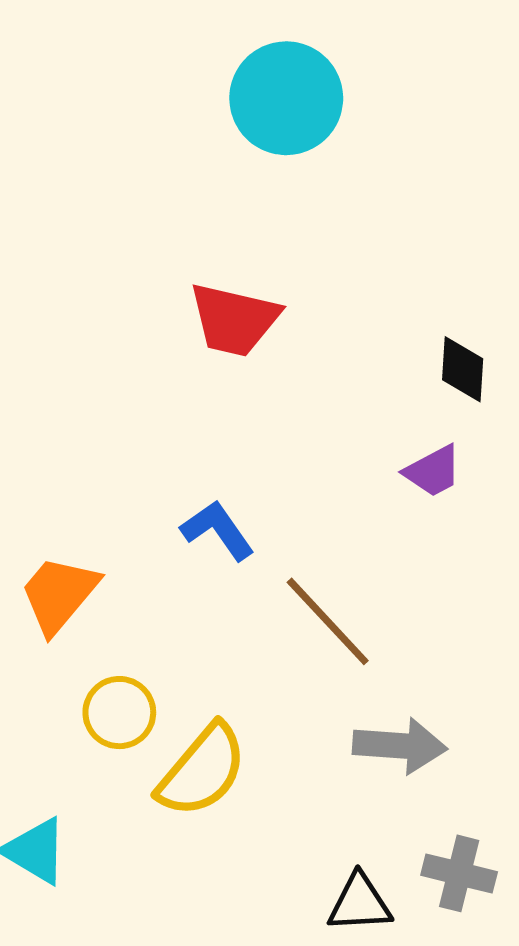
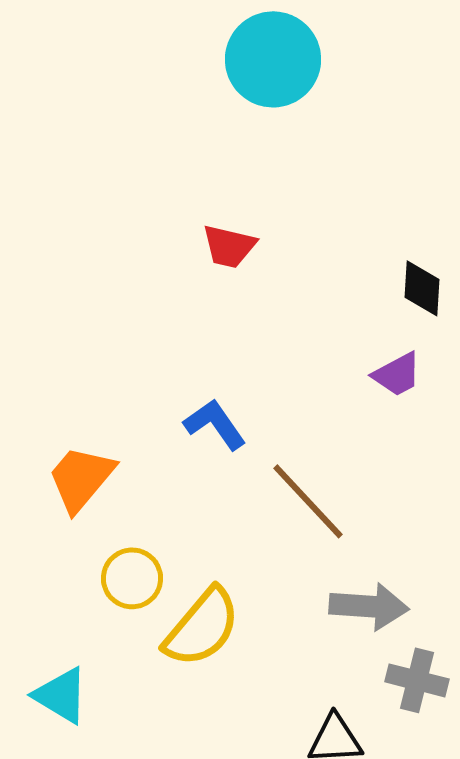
red trapezoid: (234, 320) -> (229, 246), size x0.7
gray cross: (459, 873) -> (417, 680), moved

